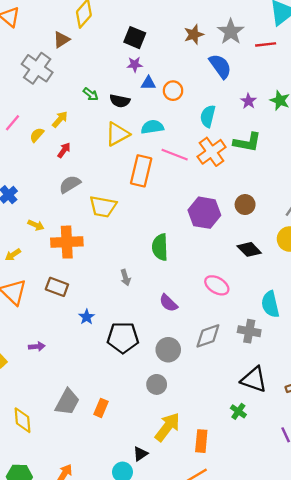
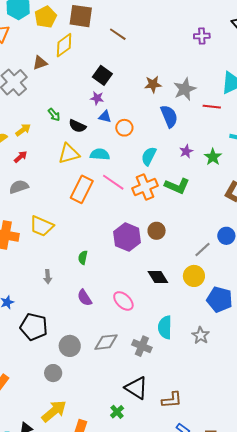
brown circle: (245, 205) -> (157, 231), moved
yellow trapezoid: (103, 207) -> (42, 226), moved
green semicircle: (160, 247) -> (83, 258), size x0.6
purple semicircle: (168, 303) -> (85, 298), moved

